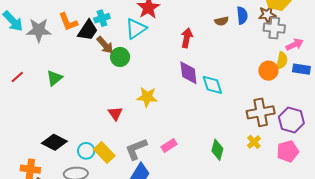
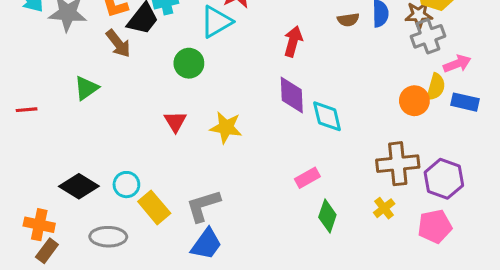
gray cross: (274, 28) -> (428, 36), turned -30
brown arrow: (105, 45) -> (118, 44), moved
red line: (17, 77) -> (27, 110), moved, turned 32
red triangle: (115, 113) -> (175, 121), moved
pink rectangle: (169, 145) -> (307, 178), moved
cyan circle: (86, 151) -> (126, 185), moved

